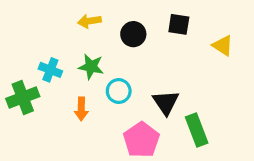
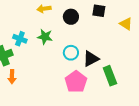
cyan circle: (119, 91) -> (71, 53), moved
black triangle: (166, 102) -> (91, 59), turned 36
orange arrow: (81, 109) -> (12, 77), moved

